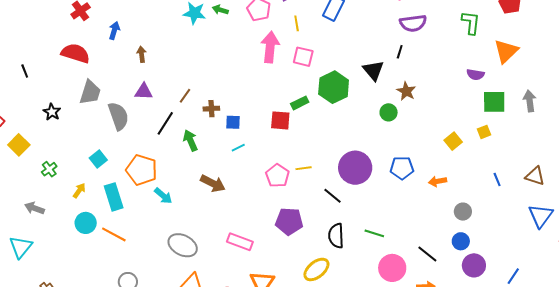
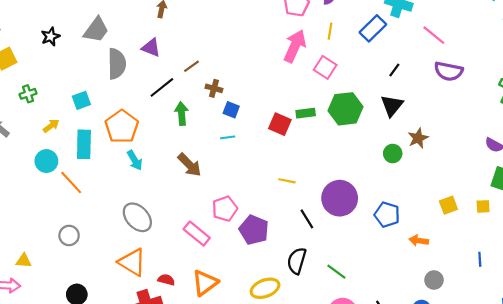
black line: (400, 52) -> (394, 70), moved
pink pentagon: (277, 176) -> (225, 209), moved

